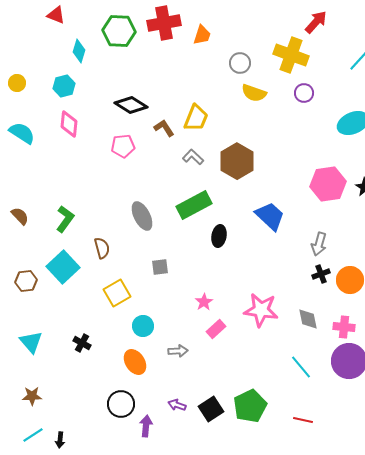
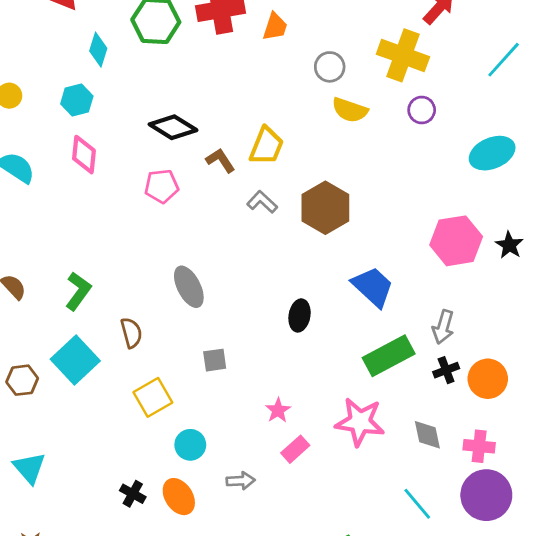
green rectangle: (194, 205) -> (389, 356), moved
black cross: (82, 343) -> (133, 494), moved

